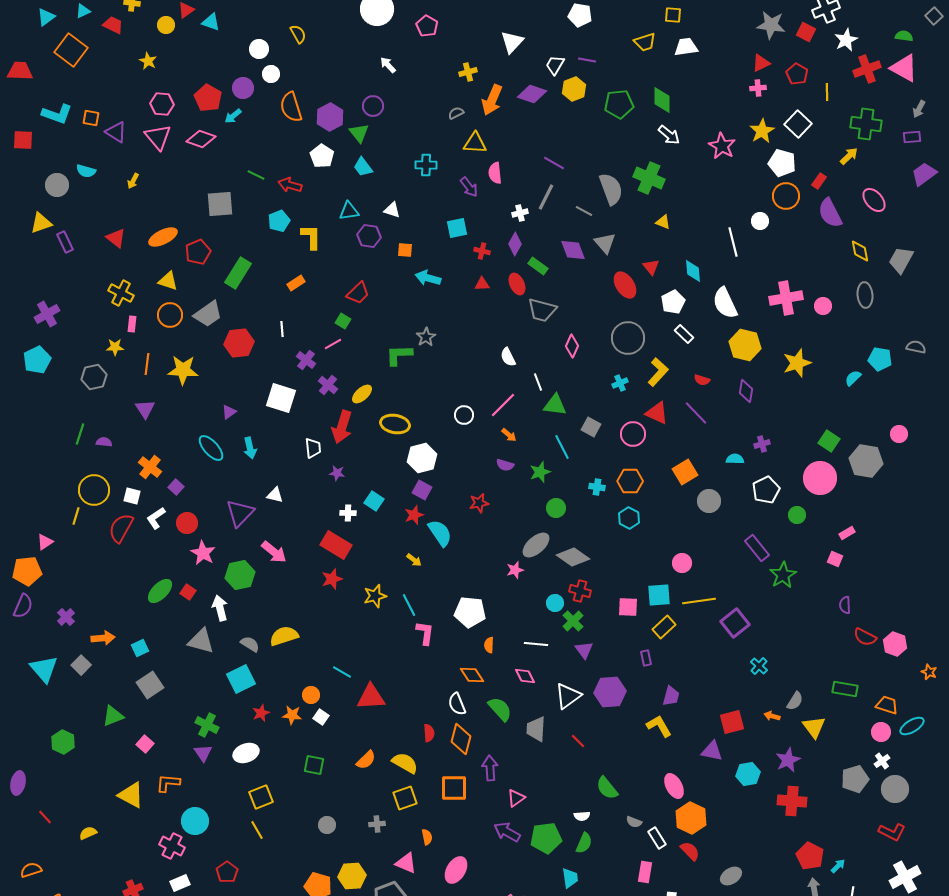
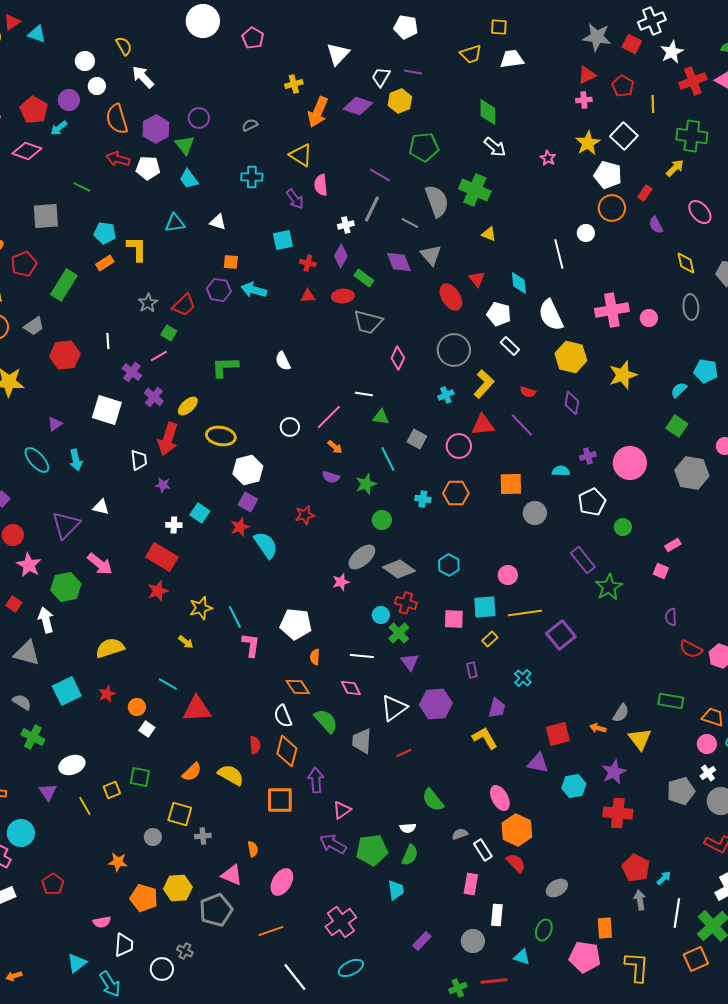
white arrow: (388, 65) -> (143, 77), moved, size x1.4
green pentagon: (619, 104) -> (424, 147), moved
gray semicircle: (456, 113) -> (250, 125), moved
yellow triangle: (475, 143) -> (301, 155), turned 30
pink star: (722, 146) -> (548, 158), size x0.6
white pentagon: (322, 156) -> (148, 168), turned -30
red arrow: (290, 185) -> (118, 159), moved
purple semicircle: (830, 213) -> (656, 225), size x0.6
cyan pentagon: (279, 221) -> (105, 233), turned 30
purple hexagon: (369, 236) -> (219, 290), moved
orange rectangle: (296, 283) -> (105, 263), moved
red ellipse: (517, 284) -> (343, 296), turned -70
white pentagon: (673, 302) -> (499, 314), turned -30
gray trapezoid: (208, 314) -> (34, 326), size x0.7
gray star: (426, 337) -> (148, 303), moved
white semicircle: (508, 357) -> (283, 361), moved
white line: (538, 382) -> (364, 394), turned -60
green triangle: (555, 405) -> (381, 417), size x0.7
red triangle: (657, 413) -> (483, 425), turned -30
green square: (829, 441) -> (677, 426), moved
orange square: (685, 472) -> (511, 484), turned 30
pink circle: (820, 478) -> (630, 463), moved
cyan hexagon: (629, 518) -> (449, 565), moved
yellow arrow: (414, 560) -> (186, 642), moved
yellow rectangle: (664, 627) -> (490, 639), size x0.7
gray semicircle: (250, 644) -> (22, 702), moved
cyan cross: (759, 666) -> (523, 678), moved
red star: (261, 713) -> (107, 694), moved
orange star: (292, 715) -> (118, 862), moved
red line: (578, 741) -> (404, 753), turned -70
purple triangle: (203, 753) -> (48, 792), moved
yellow square: (261, 797) -> (112, 790), moved, size x0.7
yellow square: (405, 798) -> (180, 814), moved, turned 35
gray semicircle: (634, 822) -> (460, 834), turned 140
yellow line: (257, 830) -> (85, 806), moved

